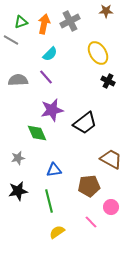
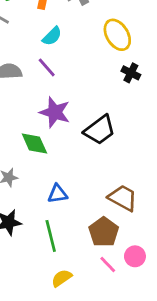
purple star: (52, 110) -> (55, 112), turned 30
brown trapezoid: (111, 159) -> (123, 198), moved
brown pentagon: (89, 186) -> (104, 232), moved, turned -30
pink circle: (111, 207) -> (135, 256), moved

